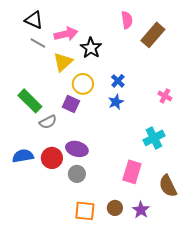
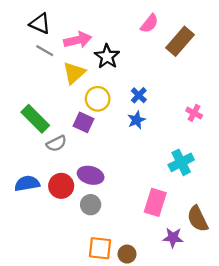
pink semicircle: (127, 20) -> (149, 24), turned 48
brown circle: (115, 208) -> (127, 254), moved
purple star: (141, 210) -> (173, 238), moved, turned -30

